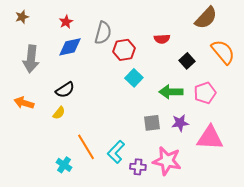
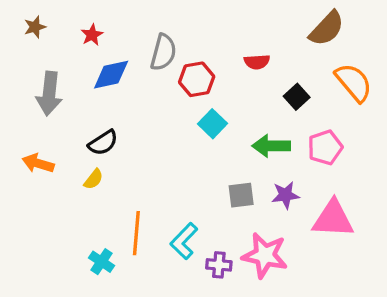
red star: (66, 22) -> (92, 35), moved
orange line: (86, 147) -> (136, 233), turned 36

